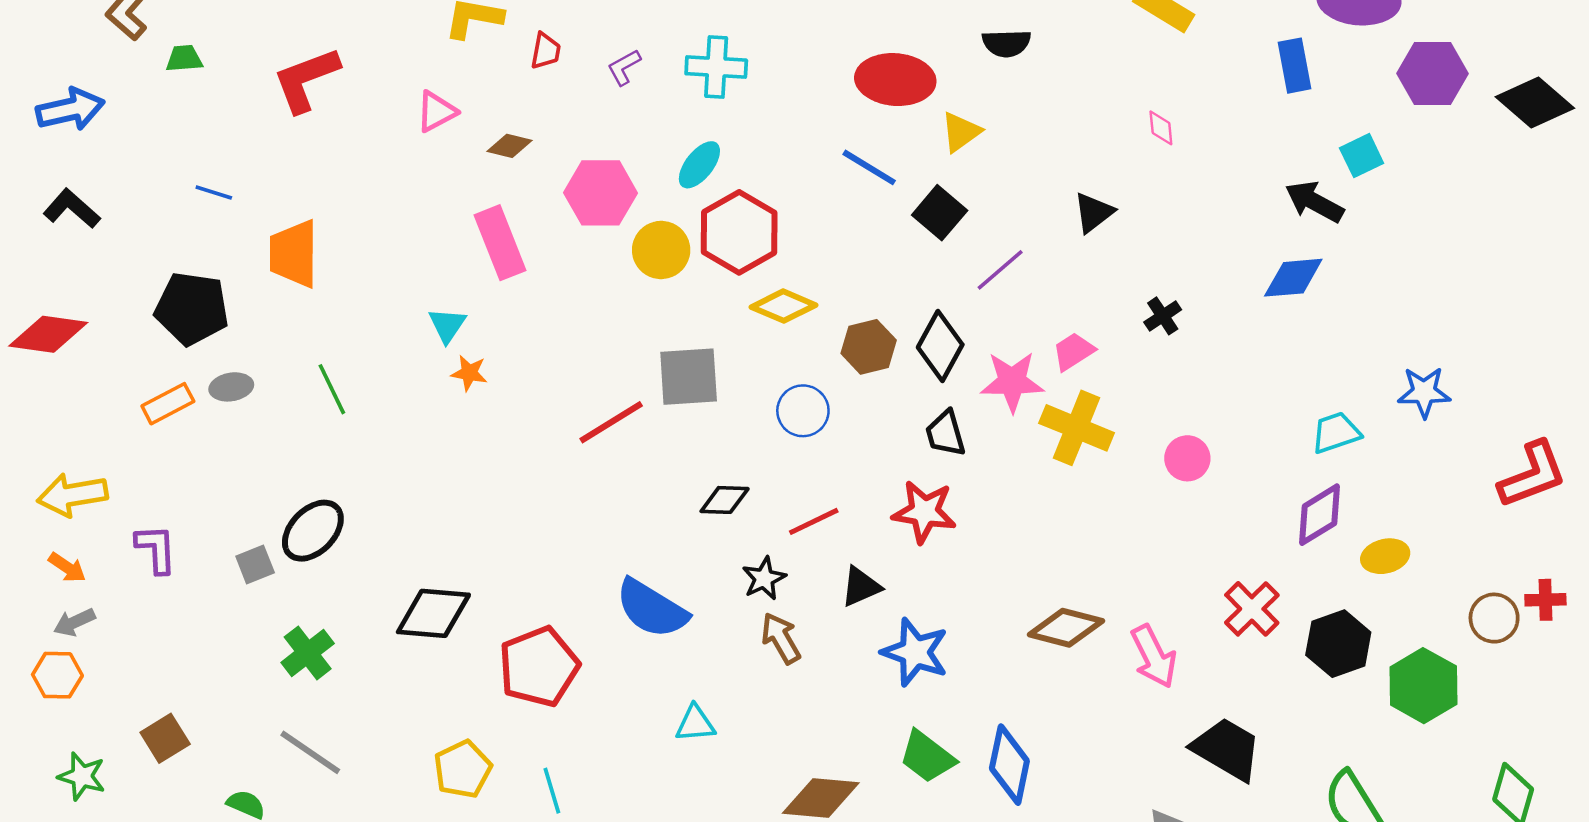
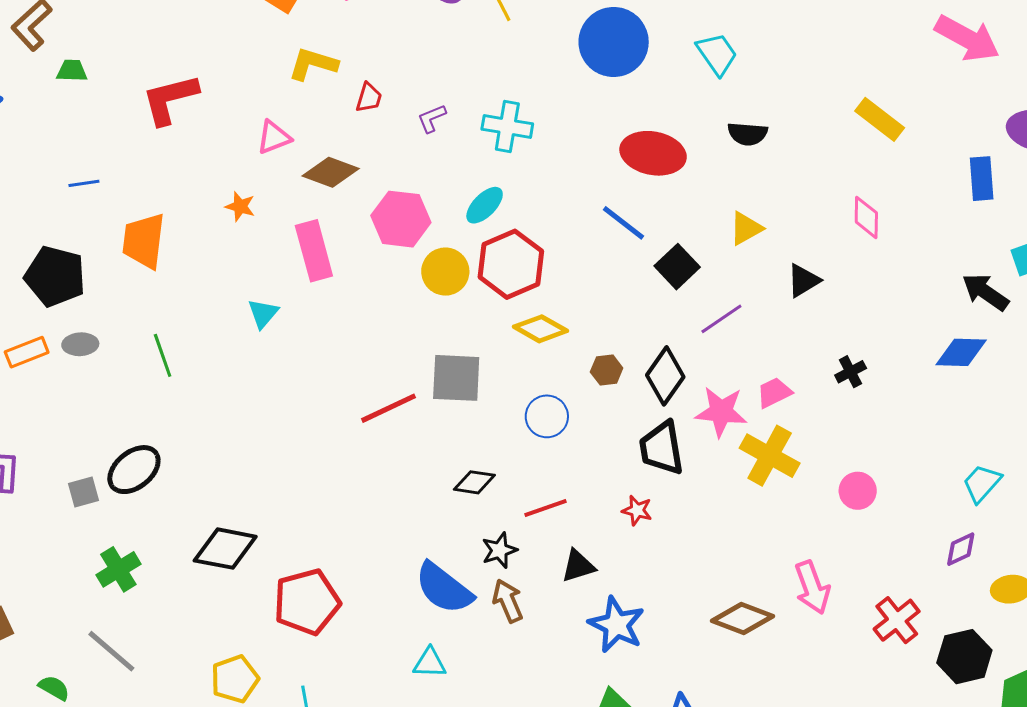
pink diamond: (1161, 128) -> (866, 217), size x1.4
yellow triangle: (961, 132) -> (746, 228), moved
brown diamond: (509, 146) -> (331, 172), size x1.5
blue line: (214, 193) -> (84, 183), turned -32
brown hexagon: (869, 347) -> (607, 370), size x0.7
orange star: (469, 373) -> (240, 206), moved
black trapezoid: (945, 433) -> (662, 448), size x1.4
cyan trapezoid: (1336, 433) -> (982, 483), turned -36
red star: (924, 512) -> (637, 510), size x0.6
purple diamond: (1319, 515) -> (961, 549), size x0.7
blue semicircle: (652, 609) -> (444, 588), moved
pink arrow: (1154, 656) -> (812, 588), moved

